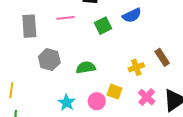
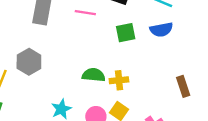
gray hexagon: (49, 60) -> (29, 62), moved
yellow cross: (136, 67) -> (119, 80), moved

